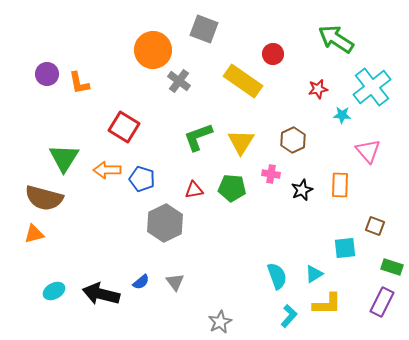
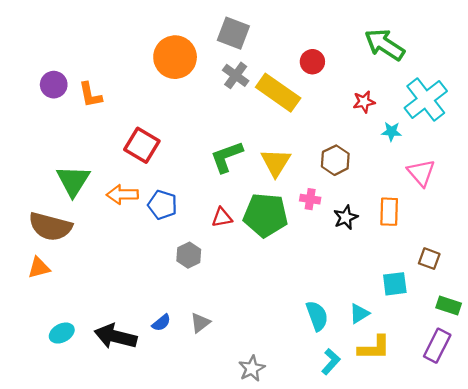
gray cross: (179, 81) -> (236, 75), moved
green pentagon: (232, 188) -> (265, 215), size x1.4
gray hexagon: (165, 223) -> (189, 255), size x0.6
gray triangle: (175, 282) -> (200, 323), turned 30

